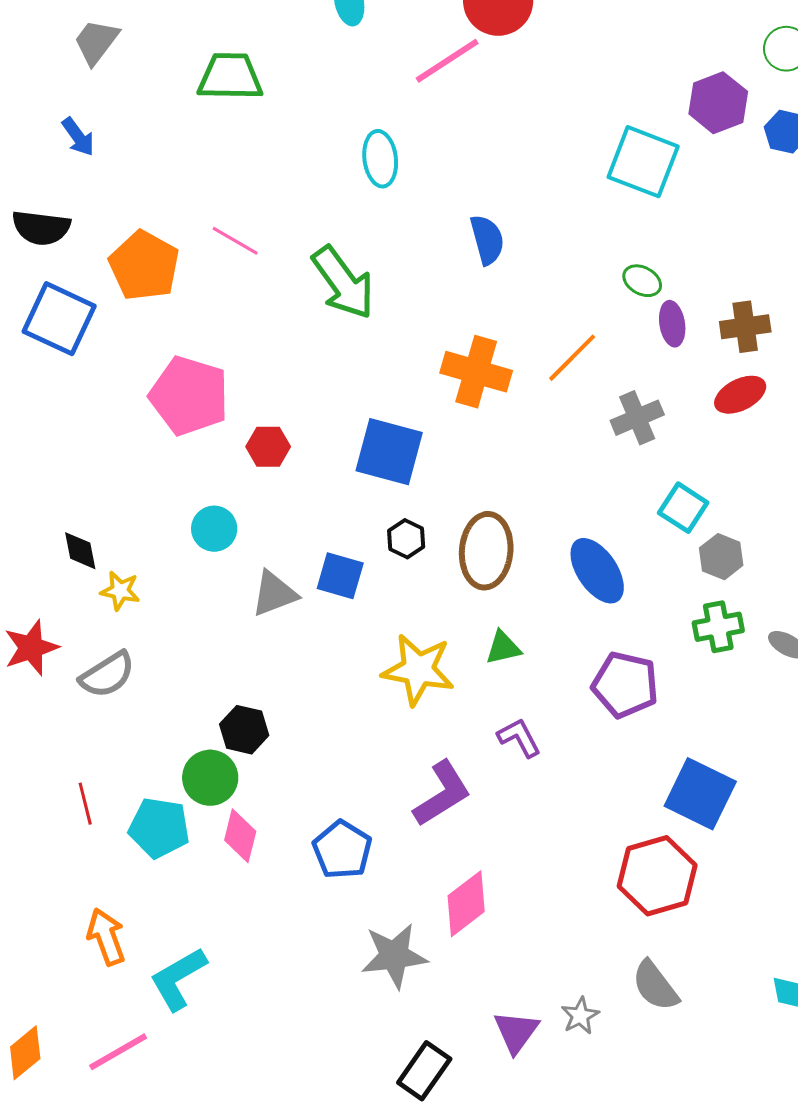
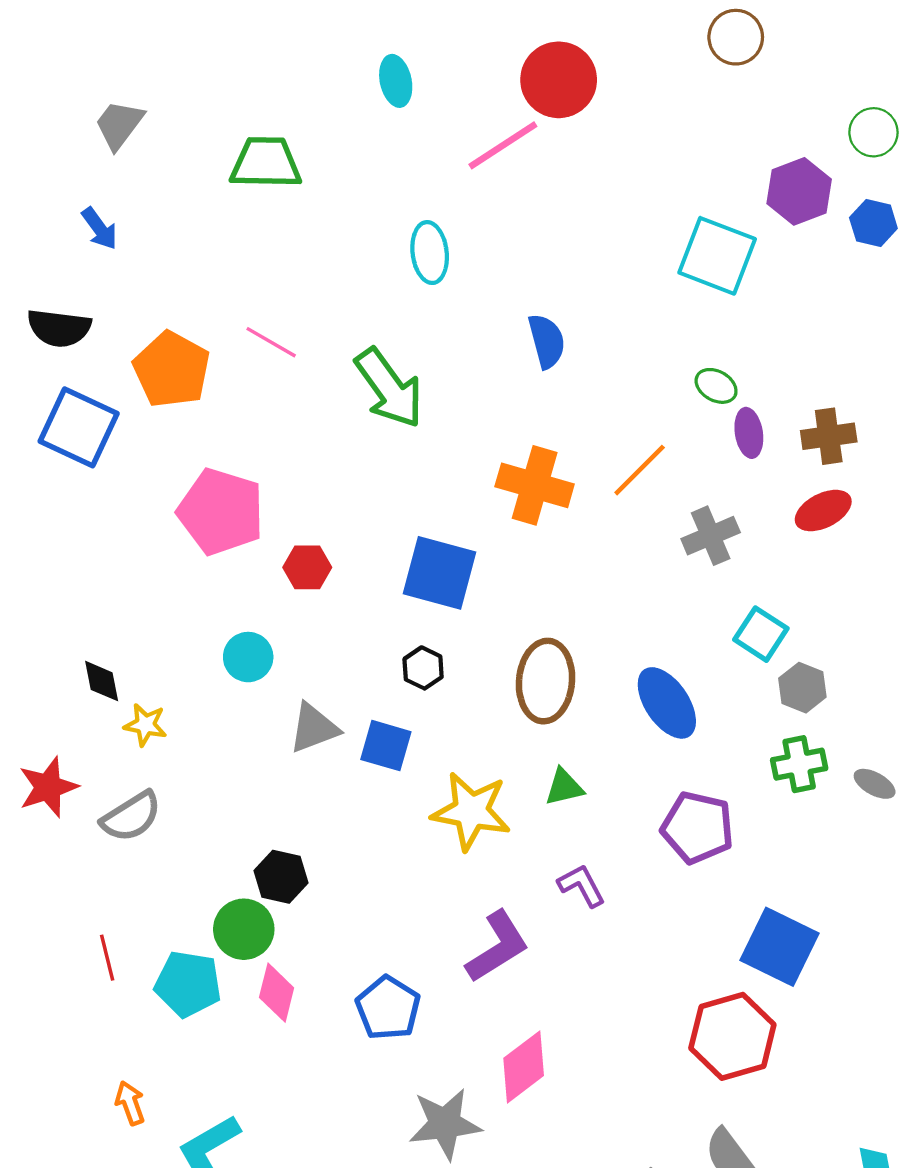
black hexagon: (406, 539) -> (423, 668), moved
blue square: (340, 576) -> (386, 746), moved
orange arrow: (106, 937) -> (130, 1103), size x0.7

